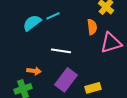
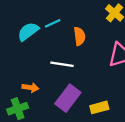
orange semicircle: (92, 27) -> (79, 36), moved

